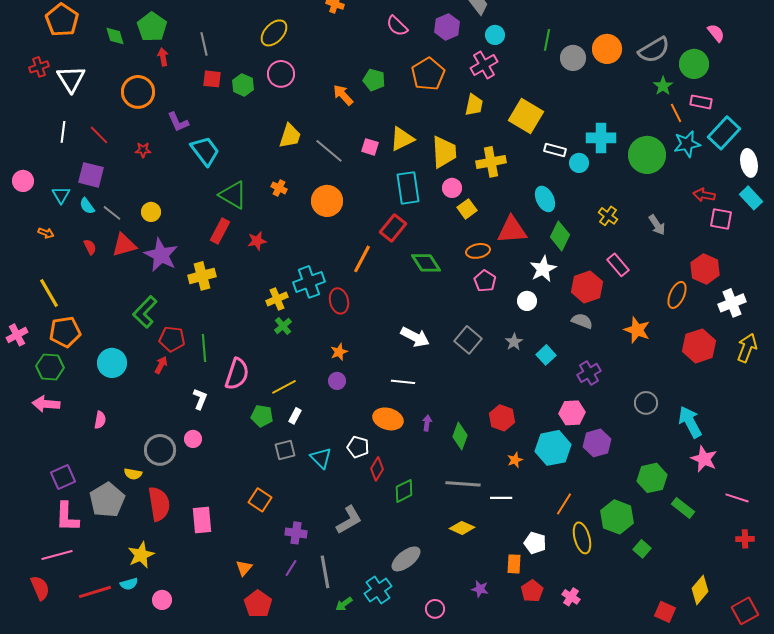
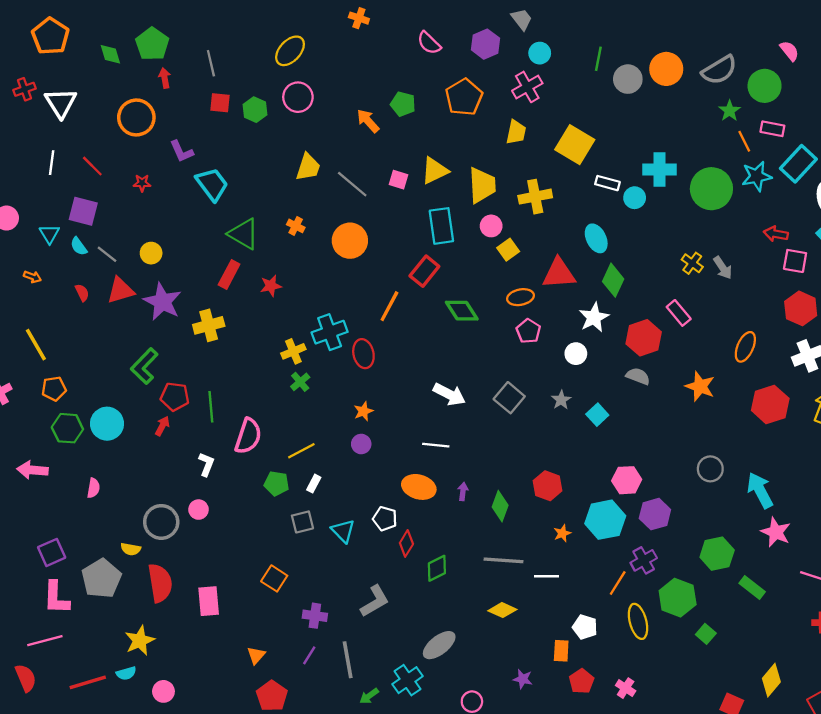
yellow cross: (608, 216) -> (692, 263), moved
red hexagon: (705, 269) -> (801, 308), moved
orange pentagon: (65, 332) -> (54, 389), size x0.7
green hexagon: (50, 367) -> (67, 428), moved
purple cross: (589, 373) -> (644, 560), moved

